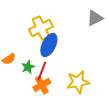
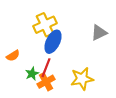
gray triangle: (95, 18) -> (99, 33), moved
green star: (28, 67) -> (32, 74), moved

